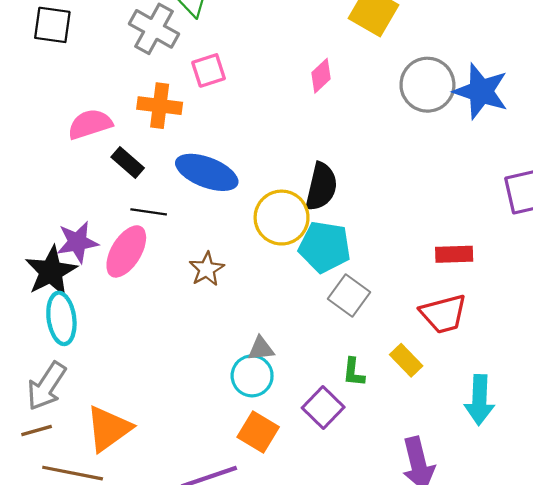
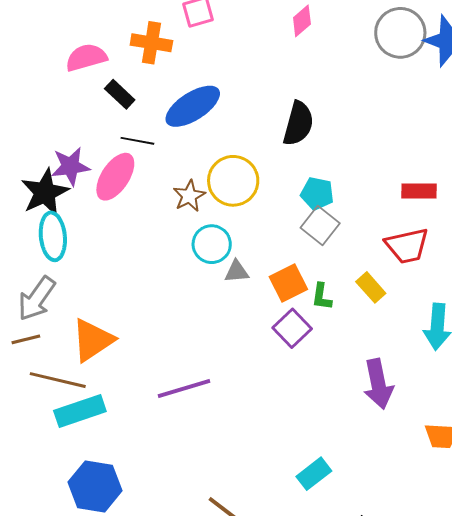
blue ellipse: (207, 172) -> (193, 106), turned -56
yellow circle: (282, 218) -> (233, 181), moved
cyan pentagon: (325, 247) -> (317, 194), moved, size x0.7
cyan circle: (252, 376) -> (212, 244), moved
orange square: (258, 432) -> (288, 283), moved, turned 30

